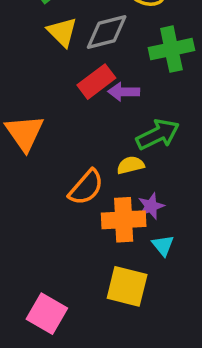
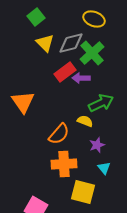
green cross: (171, 49) -> (92, 53), moved, turned -30
yellow semicircle: (130, 165) -> (85, 121), turned 35
orange cross: (124, 220) -> (64, 164), moved

